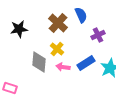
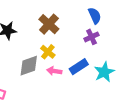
blue semicircle: (81, 15) -> (95, 16), moved
gray diamond: (39, 62) -> (29, 66), turned 65

